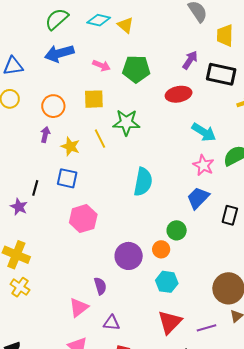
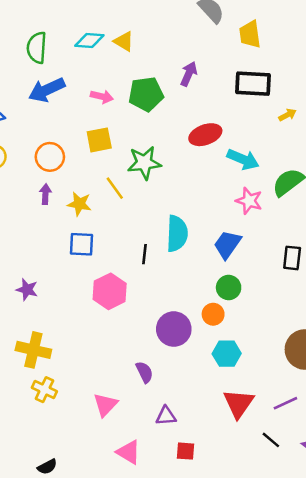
green semicircle: (57, 19) -> (37, 48), turned -35
purple arrow: (190, 60) -> (189, 74), moved
red ellipse: (179, 94) -> (205, 135), moved
black line: (35, 188) -> (145, 254), moved
blue trapezoid: (198, 198) -> (227, 244), moved
pink triangle: (79, 307) -> (105, 405), moved

